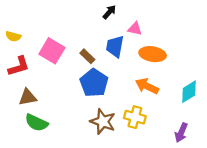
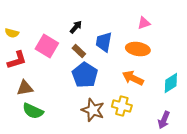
black arrow: (109, 12) -> (76, 27), moved
pink triangle: (135, 29) -> (144, 23), moved, turned -32

